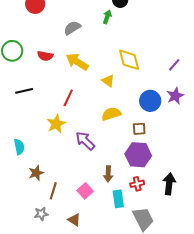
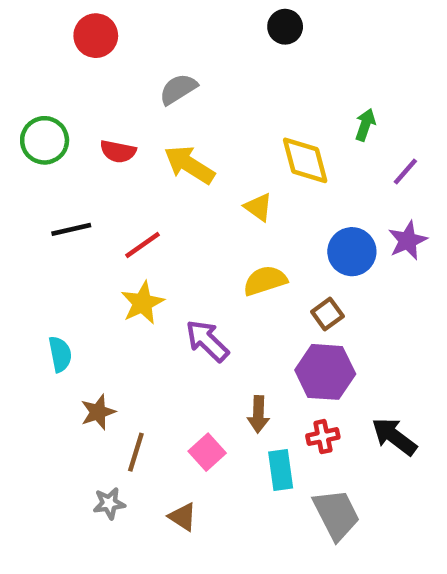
green arrow: (107, 17) -> (365, 125), moved
red line: (68, 98) -> (143, 245), moved, turned 30
brown square: (139, 129) -> (327, 314), turned -32
black arrow: (169, 184) -> (394, 437), turned -60

